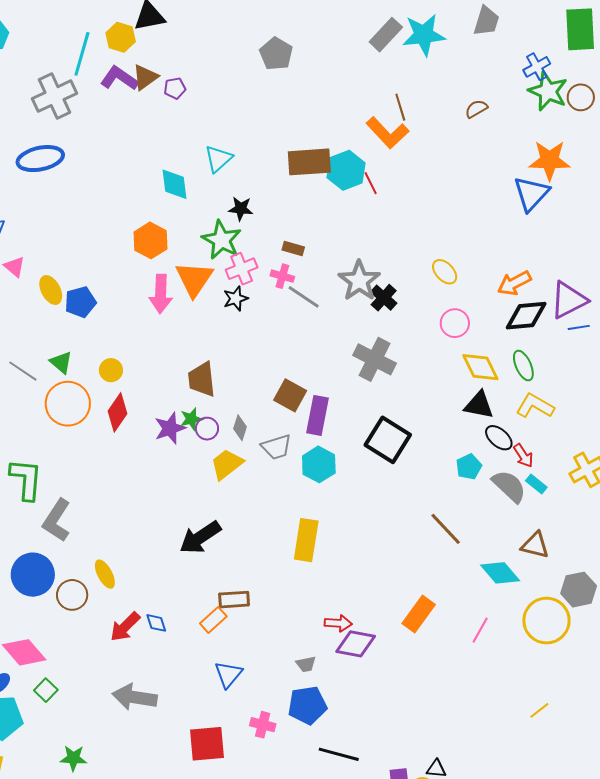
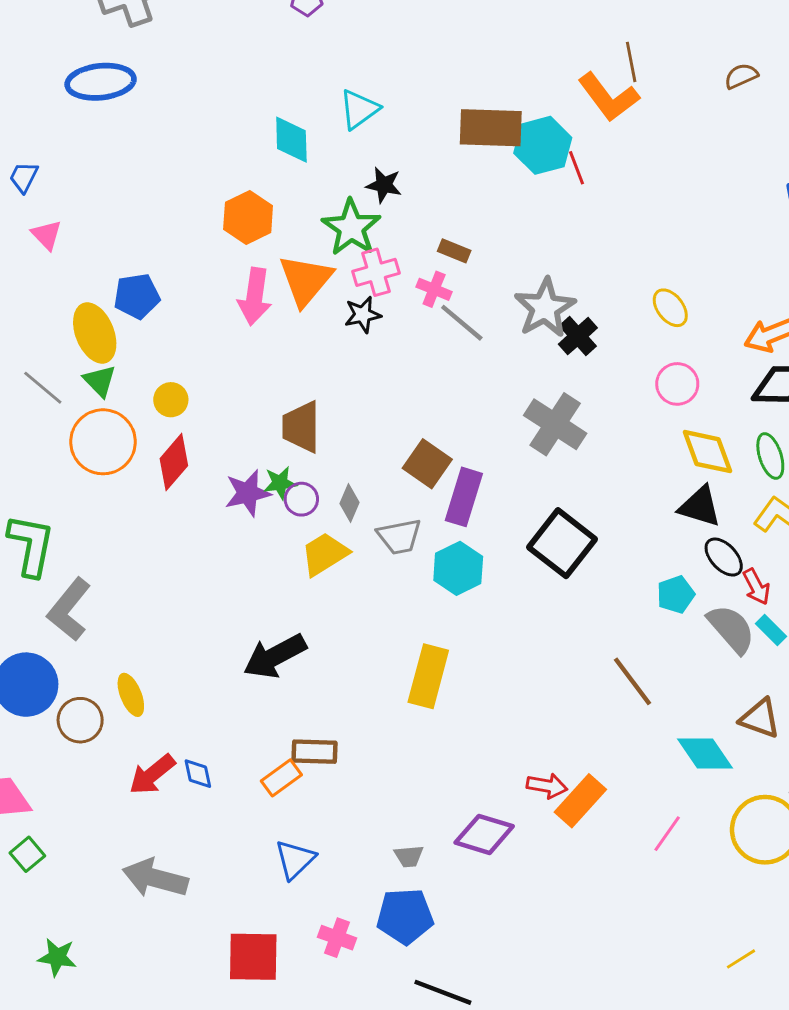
yellow ellipse: (51, 290) -> (95, 333), moved, size x1.4
red arrow: (338, 623) -> (547, 786), moved

